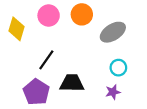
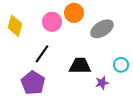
pink circle: (49, 16) -> (52, 22), moved
cyan circle: (118, 68) -> (121, 65), moved
black trapezoid: (72, 83) -> (80, 66), moved

